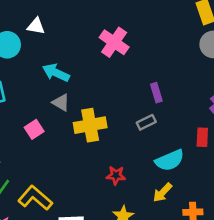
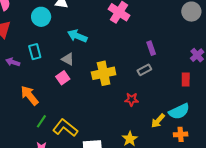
gray triangle: (61, 103) -> (68, 59), moved
cyan semicircle: (170, 160) -> (179, 111), moved
red star: (116, 175) -> (132, 99), moved

